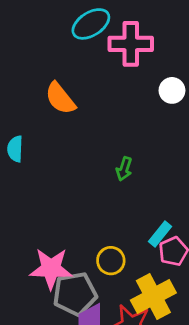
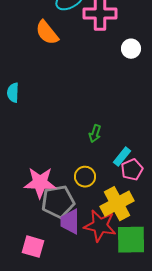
orange semicircle: (60, 98) -> (47, 33), moved
green arrow: (124, 169) -> (95, 134), moved

